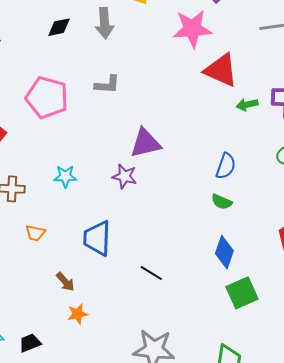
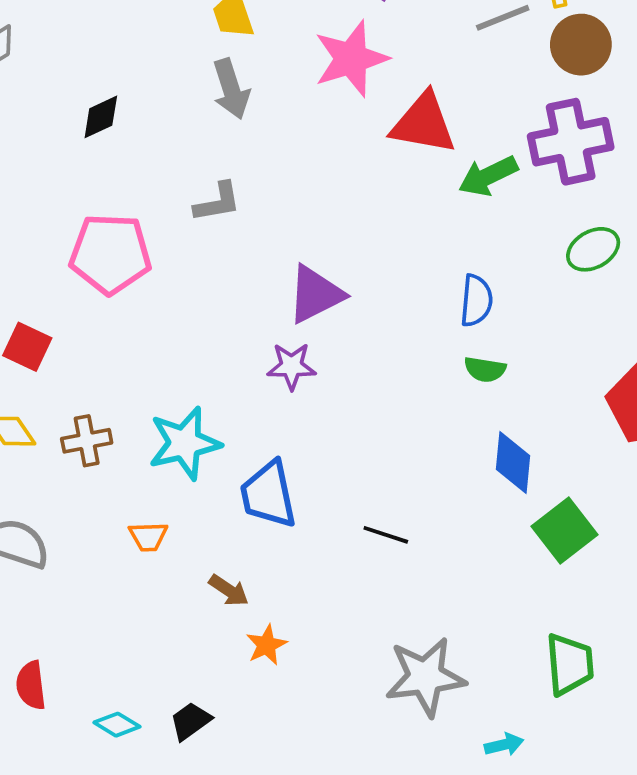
gray arrow: (105, 23) -> (231, 89), moved
green arrow: (247, 105) -> (488, 176), size x1.4
cyan star: (65, 176) -> (185, 443), moved, size x1.6
orange trapezoid: (35, 233) -> (148, 537), moved

